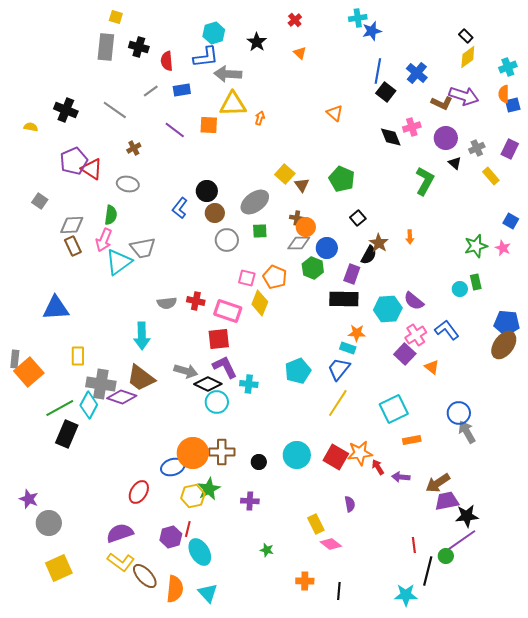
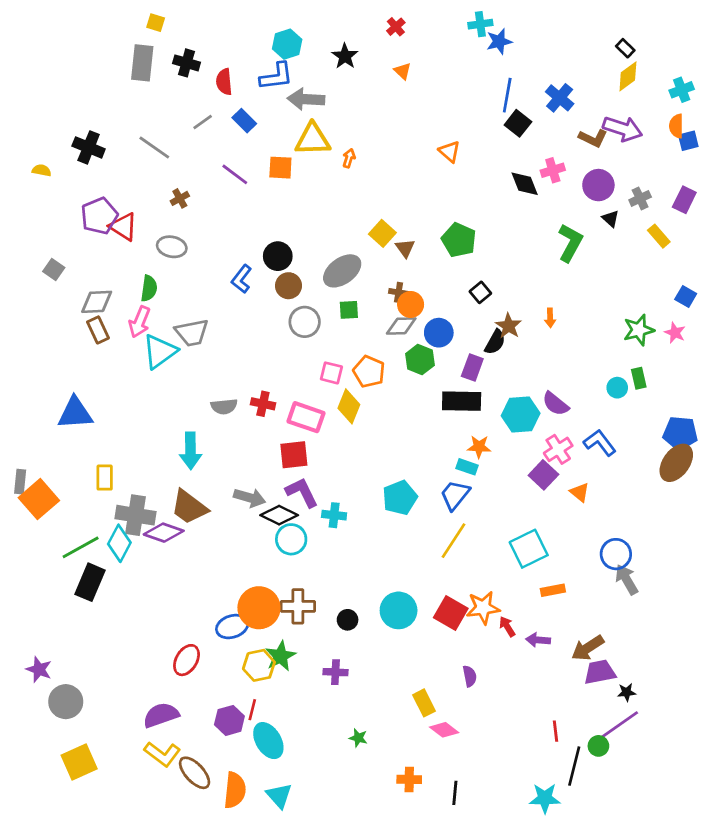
blue rectangle: (182, 90) -> (244, 121), turned 54
black star: (467, 516) -> (627, 692), size x0.6

